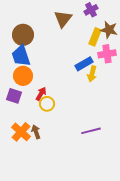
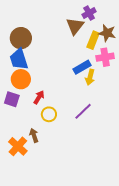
brown triangle: (63, 19) -> (75, 26), moved
yellow circle: (47, 104) -> (49, 114), moved
purple line: (91, 131) -> (83, 111), moved, turned -30
orange cross: (21, 132) -> (18, 146), moved

